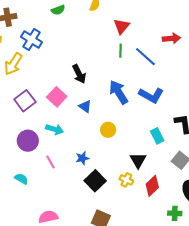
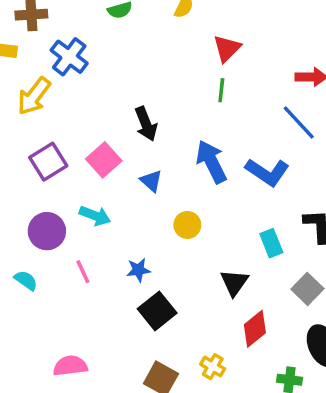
blue line: (145, 57) -> (299, 122), moved
cyan semicircle: (21, 179) -> (26, 280), moved
yellow cross: (126, 180) -> (213, 367), moved

